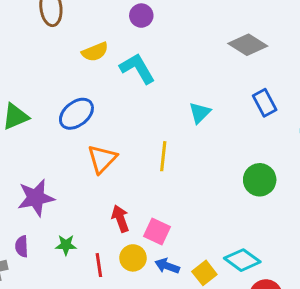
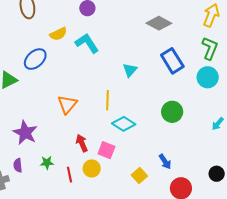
blue rectangle: (265, 103) -> (172, 61), size x1.4
blue ellipse: (76, 114) -> (35, 59), moved
purple star: (36, 198) -> (25, 133), turned -30
cyan diamond: (242, 260) -> (124, 124), moved
blue arrow: (167, 266) -> (165, 162), moved, turned -140

